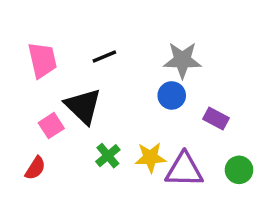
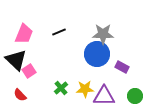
pink trapezoid: (42, 60) -> (24, 34), turned 35
blue circle: (172, 95) -> (97, 54), size x1.6
black triangle: (83, 106) -> (16, 60), moved
red semicircle: (35, 168) -> (20, 95), turned 104

